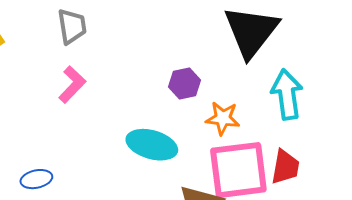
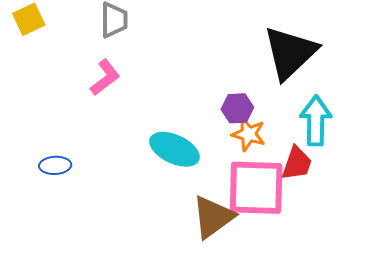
purple hexagon: (185, 84) -> (237, 108), moved
red trapezoid: (285, 167) -> (297, 163), moved

